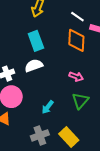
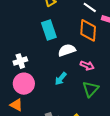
white semicircle: (34, 66) -> (67, 50), moved
cyan arrow: (48, 107) -> (61, 79), moved

